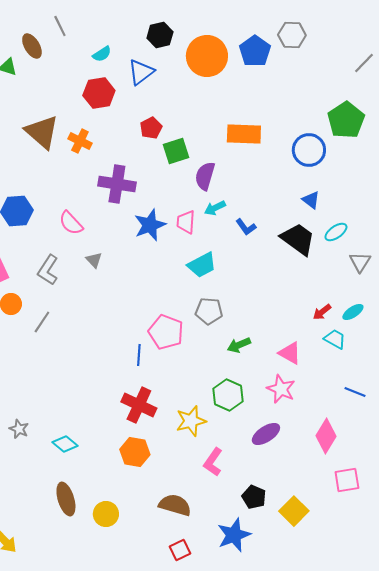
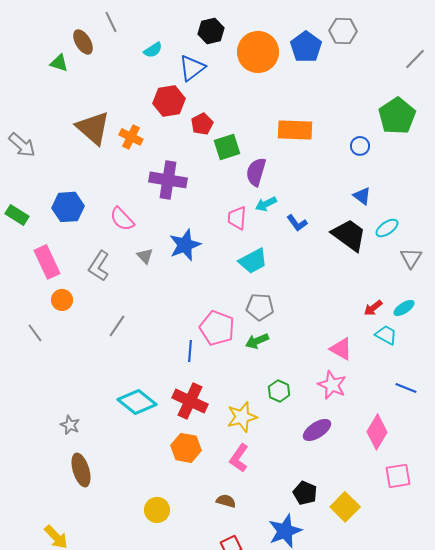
red hexagon: (99, 93) -> (169, 101), moved
blue circle: (309, 150) -> (360, 146), size x0.6
blue star: (150, 225) -> (185, 245), moved
gray line: (42, 322) -> (117, 326), moved
green arrow: (239, 345) -> (257, 341), moved
green hexagon: (228, 395) -> (279, 391), size x0.7
cyan diamond: (65, 444) -> (137, 402), moved, size x1.5
pink L-shape: (213, 462) -> (239, 458), moved
brown ellipse: (66, 499) -> (81, 470), moved
brown semicircle: (175, 505) -> (226, 501), size x0.6

